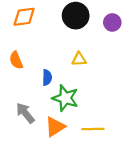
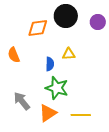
orange diamond: (24, 17) -> (38, 28), moved
blue semicircle: (47, 77) -> (50, 64), moved

